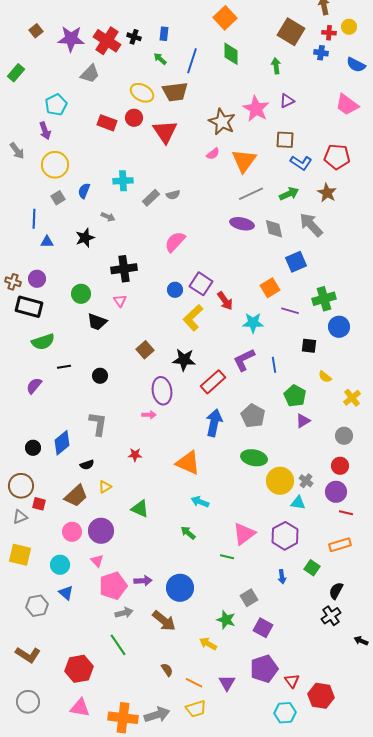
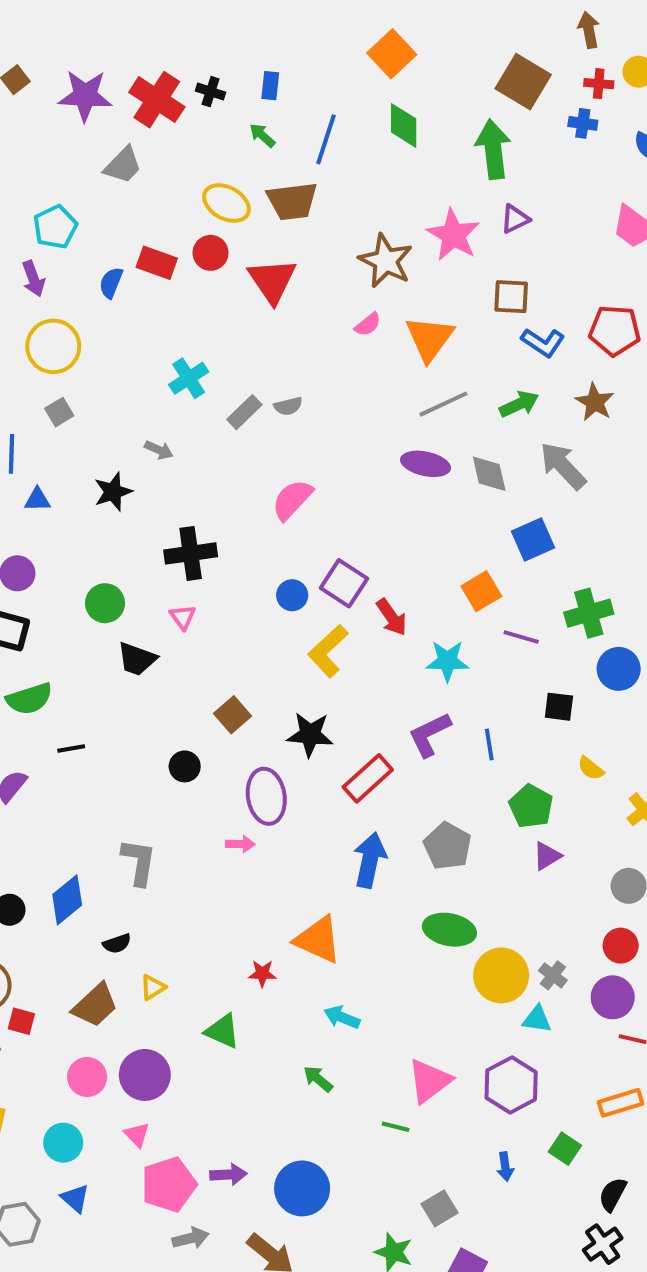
green arrow: (276, 66) -> (493, 149), size x1.8
cyan cross: (123, 181) -> (189, 378), turned -30
blue semicircle: (84, 191) -> (111, 283), moved
black circle: (100, 376) -> (185, 766), moved
red star: (135, 455) -> (262, 973), moved

